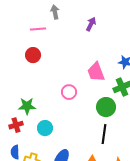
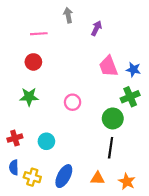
gray arrow: (55, 12) -> (68, 15), moved
pink trapezoid: (96, 72) -> (108, 66), moved
green star: (27, 106) -> (29, 97), moved

